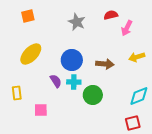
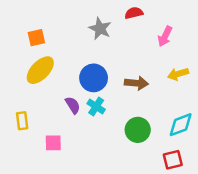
red semicircle: (111, 15) -> (134, 13), moved
orange square: (28, 16) -> (36, 38), moved
cyan cross: (74, 82) -> (96, 106), turned 32
green circle: (93, 95) -> (138, 130), moved

